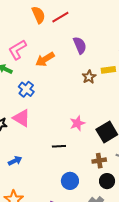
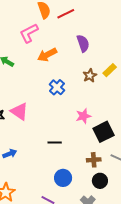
pink L-shape: (17, 50) -> (29, 33), moved
yellow rectangle: (108, 70) -> (110, 70), turned -40
blue cross: (26, 89) -> (57, 87), moved
pink star: (77, 123) -> (83, 116), moved

